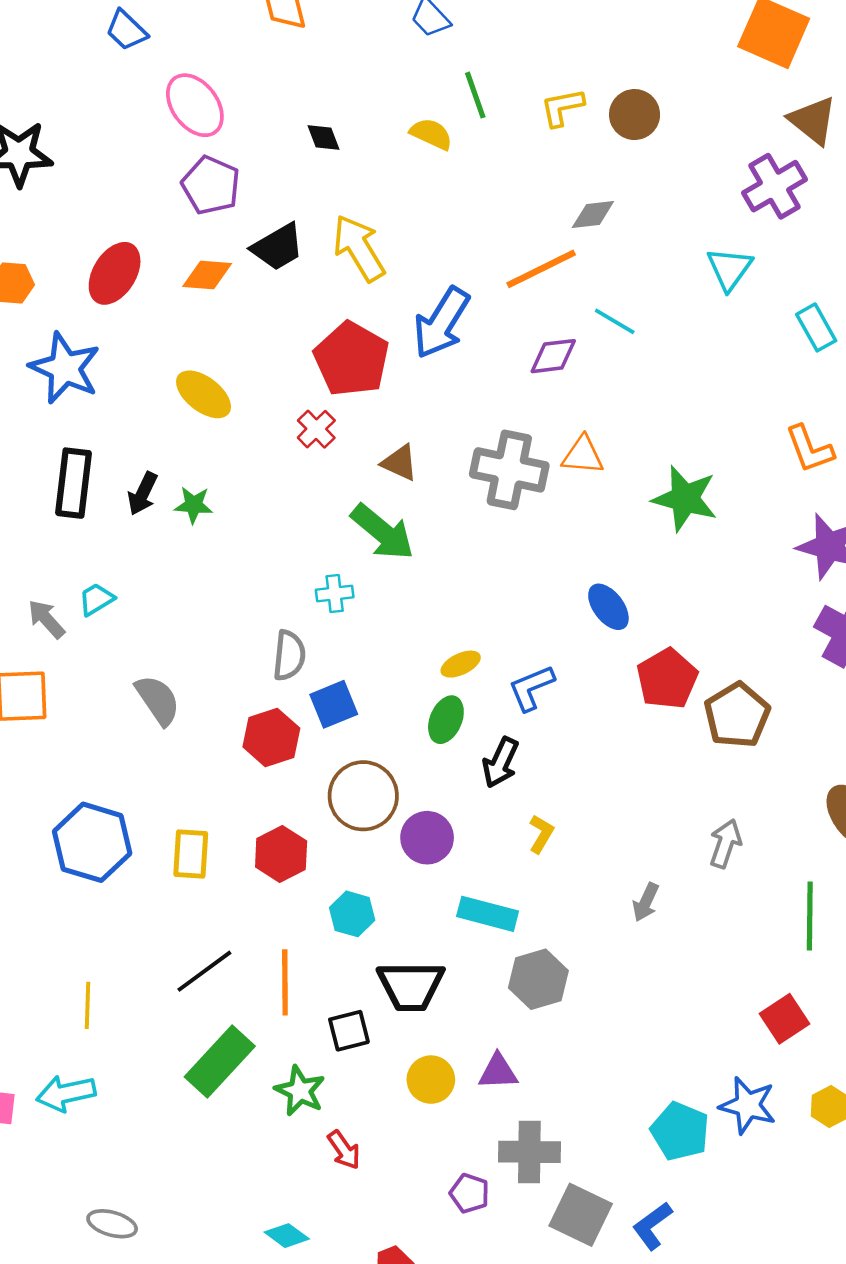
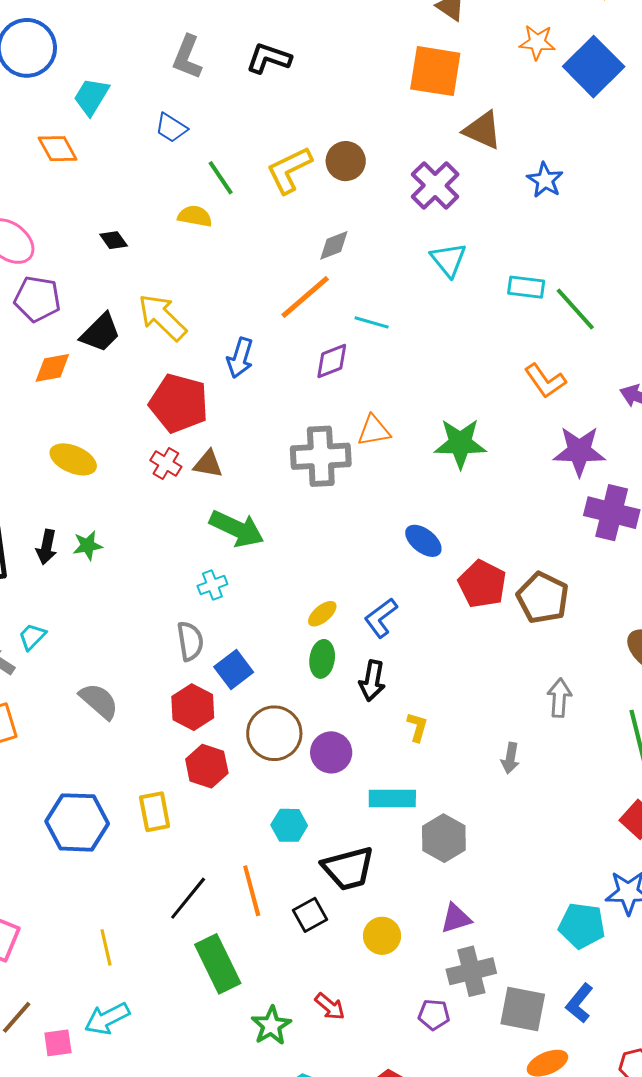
yellow L-shape: (562, 107) -> (289, 170), size x1.4
purple cross: (775, 186) -> (435, 186), moved
blue arrow: (442, 323) -> (240, 358), size x0.7
cyan rectangle: (816, 327) -> (526, 287), turned -39
brown triangle: (400, 463) -> (208, 464), moved
red hexagon: (281, 854) -> (207, 766), moved
green rectangle: (220, 1062) -> (218, 964), turned -54
purple triangle: (498, 1072) -> (456, 918), moved
green star: (300, 1091) -> (271, 1026), moved, turned 30

